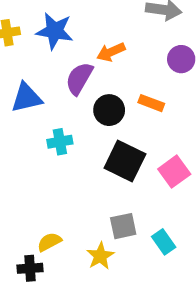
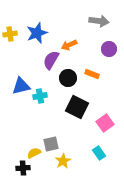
blue star: (55, 31) -> (37, 33), turned -30
blue triangle: (26, 98) -> (21, 86), moved
pink square: (174, 172) -> (105, 123), moved
gray square: (123, 226) -> (51, 144), moved

